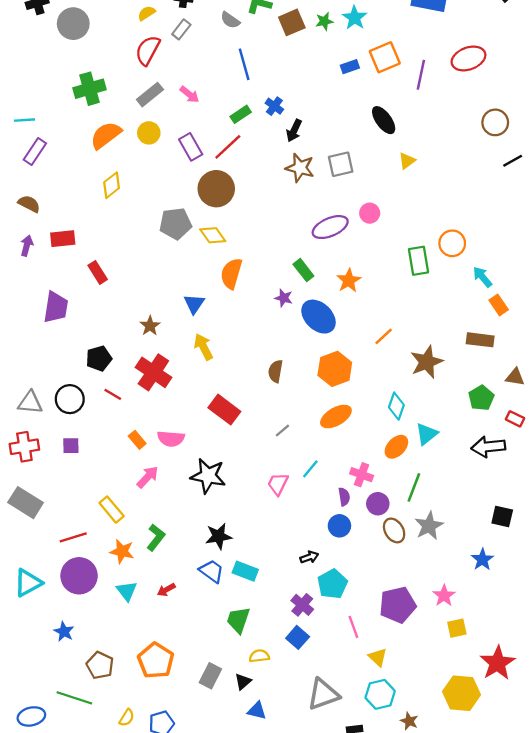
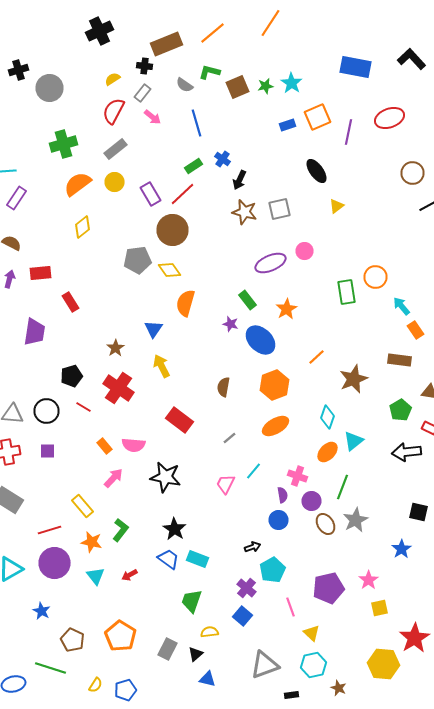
pink arrow: (189, 95) -> (152, 117), moved
black star: (219, 536) -> (174, 529), turned -30

